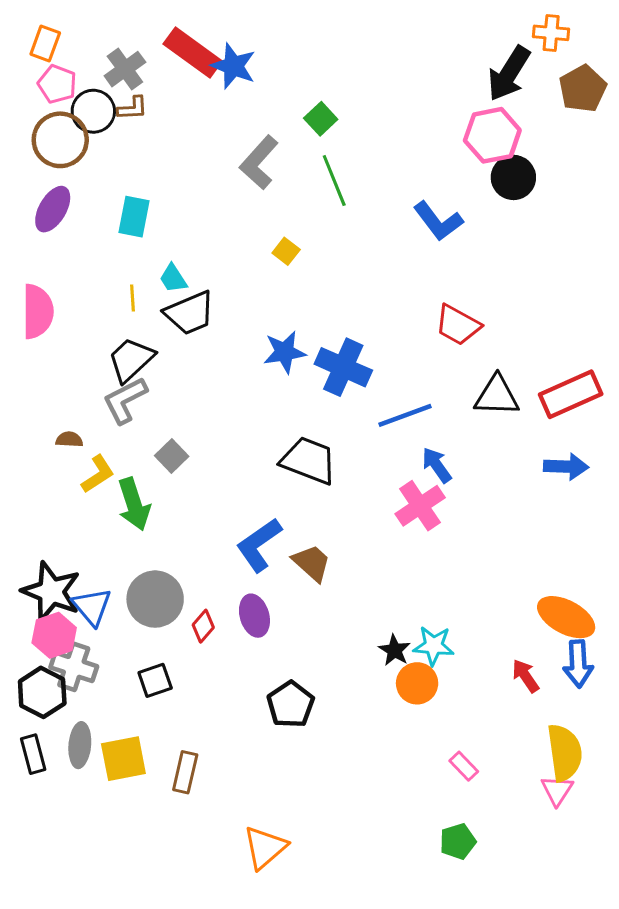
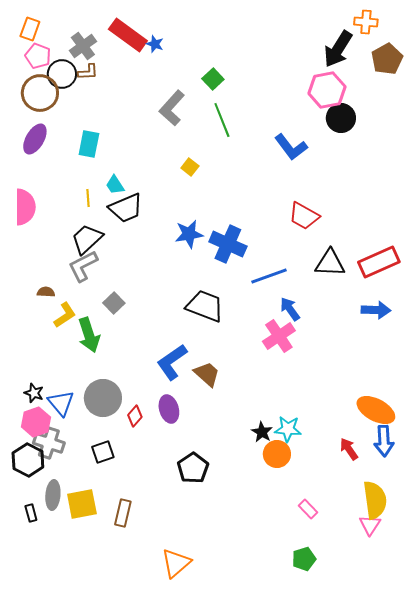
blue star: (233, 66) -> (155, 44), size x0.6
black star: (51, 592) -> (34, 393), size x0.5
black rectangle: (33, 754) -> (31, 513), moved, size x0.7

